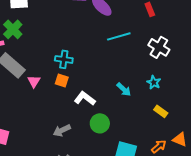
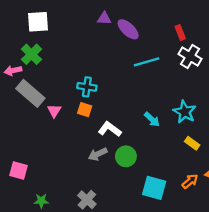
white cross: (159, 47) -> (190, 56), moved
cyan star: (154, 82) -> (185, 112), size x1.5
gray arrow: (62, 130) -> (98, 154), moved

